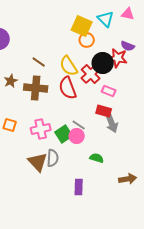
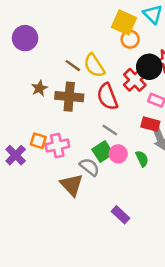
yellow semicircle: (69, 66) -> (94, 66), moved
gray line: (79, 125) -> (110, 130), moved
pink cross: (41, 129) -> (57, 146), moved
gray semicircle: (53, 158) -> (90, 167), moved, turned -54
green semicircle: (97, 158) -> (142, 159), moved, turned 48
purple rectangle: (79, 187) -> (121, 215), turned -49

